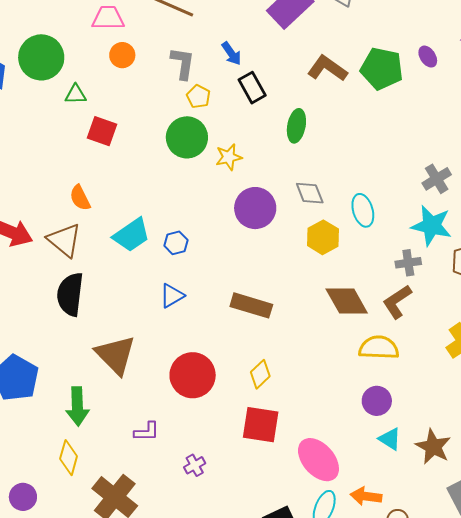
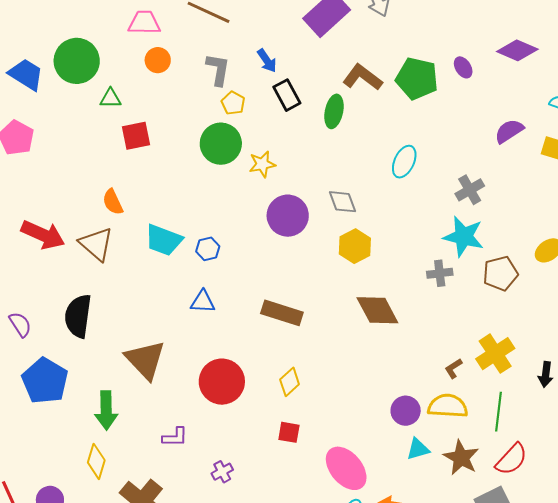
green ellipse: (296, 126) -> (334, 111), moved
red square: (102, 131) -> (136, 136), turned -32
cyan ellipse: (363, 210) -> (404, 162), moved, turned 40
cyan trapezoid: (132, 235) -> (164, 240), turned 54
black semicircle: (70, 294) -> (78, 316), moved
blue triangle: (172, 296) -> (203, 302), turned 32
brown L-shape: (397, 302) -> (453, 368), moved, size x0.6
yellow semicircle: (379, 348) -> (448, 406), moved
red square: (261, 425) -> (289, 432), size x0.6
cyan triangle: (390, 439) -> (418, 449), turned -50

